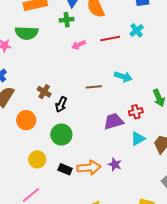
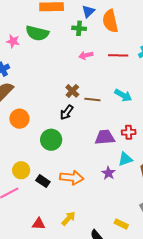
brown cross: (44, 92) -> (72, 91), moved
black arrow: (61, 104) -> (67, 112), moved
yellow circle: (37, 159) -> (21, 170), moved
purple star: (115, 164) -> (108, 173), moved
black rectangle: (65, 169) -> (43, 181), moved

